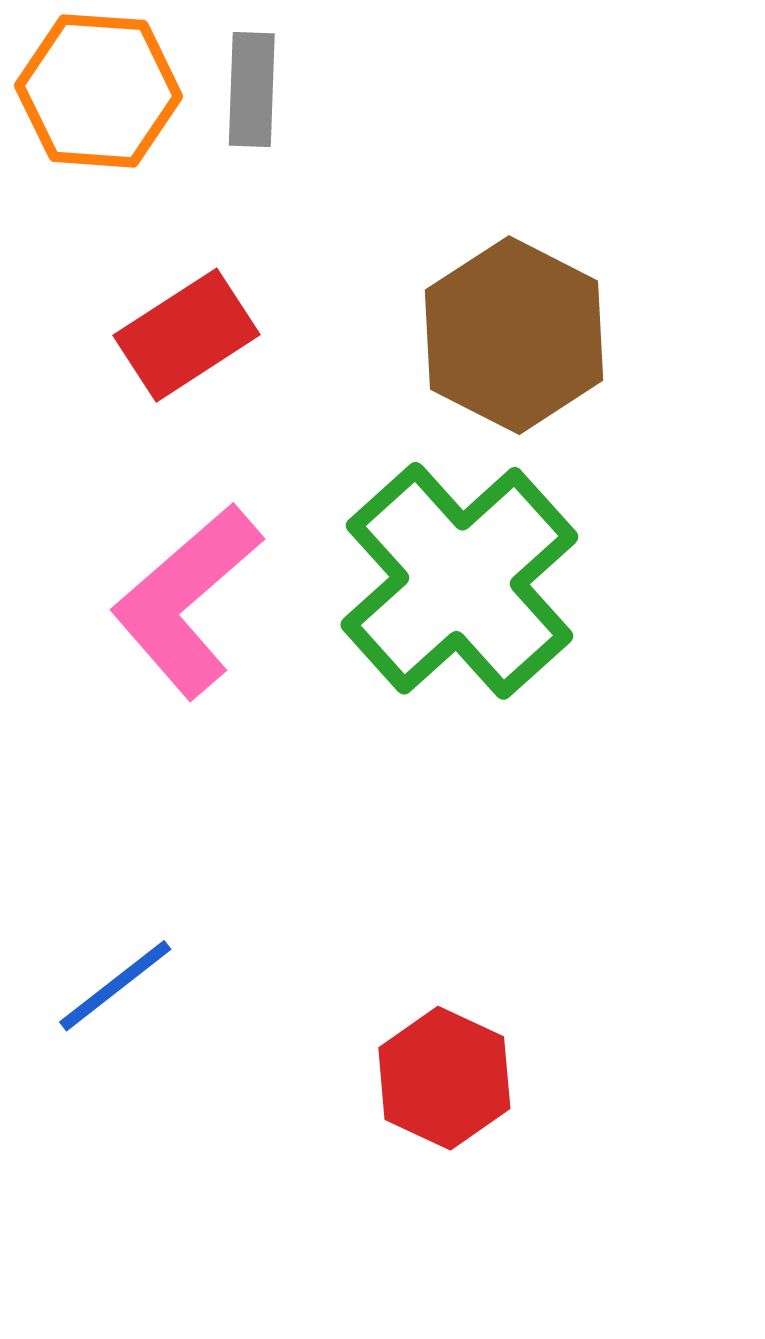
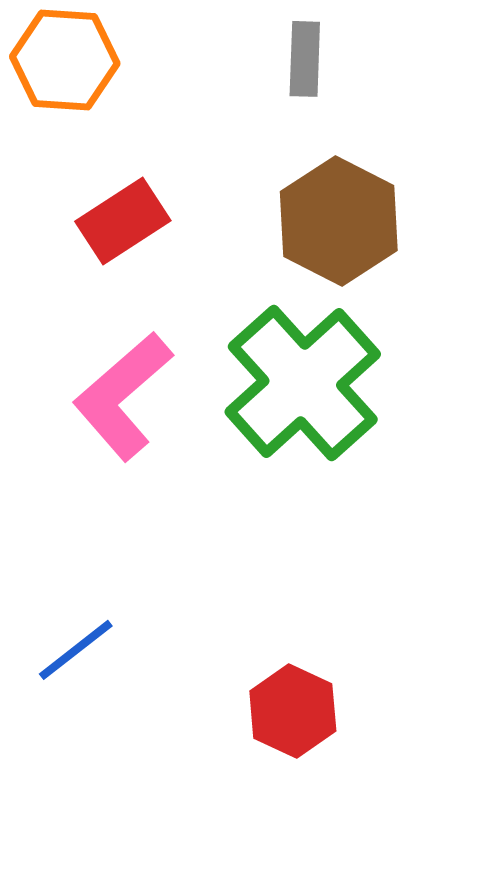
gray rectangle: (252, 89) -> (305, 59), moved

